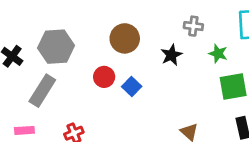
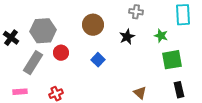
gray cross: (193, 26) -> (136, 12), moved
red circle: (104, 77) -> (61, 53), moved

